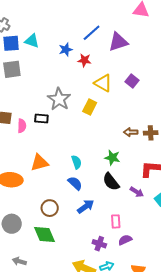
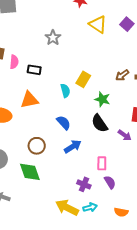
gray star: (59, 99) -> (53, 38), size x0.7
yellow rectangle: (90, 107) -> (83, 79), moved
black rectangle: (41, 118) -> (34, 70), moved
brown arrow: (131, 132) -> (122, 75), turned -40
cyan semicircle: (77, 162) -> (65, 91), moved
purple semicircle: (125, 240) -> (110, 182), turned 80

